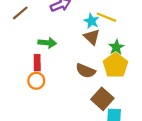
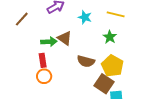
yellow line: (106, 17) -> (116, 14), moved
brown triangle: (92, 37) -> (65, 38), moved
yellow pentagon: (115, 65) -> (112, 66), moved

